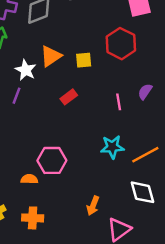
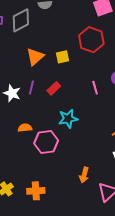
white star: (26, 70) -> (12, 93), moved
purple line: (16, 96) -> (31, 87), moved
cyan star: (112, 147) -> (68, 119), moved
orange semicircle: (29, 179) -> (25, 128), moved

